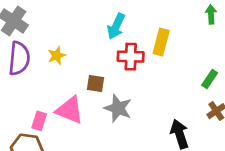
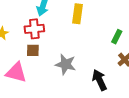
red cross: (131, 57) -> (34, 29), moved
gray star: (118, 108) -> (66, 64), moved

